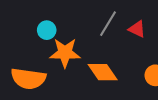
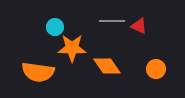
gray line: (108, 24) -> (112, 21), turned 60

